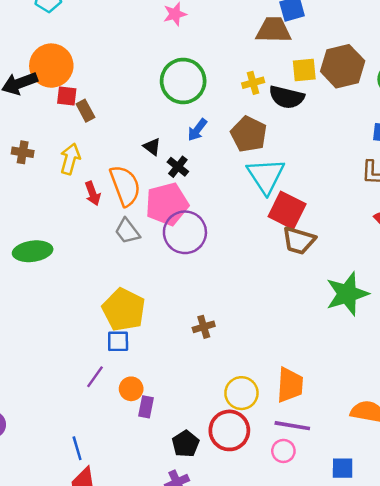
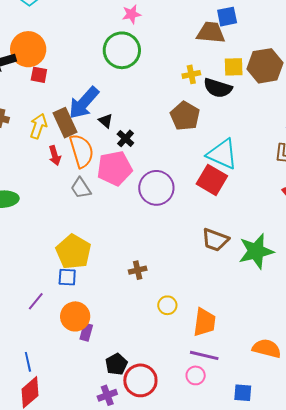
green circle: (183, 81) -> (122, 50), moved
brown rectangle: (85, 111) -> (65, 123), moved, size x1.6
blue arrow: (197, 130) -> (84, 103), moved, size x1.8
cyan triangle: (266, 176) -> (222, 154), moved, turned -36
purple circle: (185, 232) -> (156, 188), moved
brown trapezoid: (299, 240) -> (215, 240), moved
purple line: (95, 377) -> (36, 301), moved
orange circle: (131, 389) -> (75, 316), size x1.5
yellow circle: (241, 393) -> (167, 305), moved, size x0.7
red circle: (229, 430) -> (140, 380), moved

